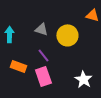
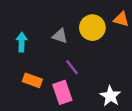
yellow circle: (67, 35) -> (92, 28), moved
purple line: (43, 55) -> (72, 67), moved

